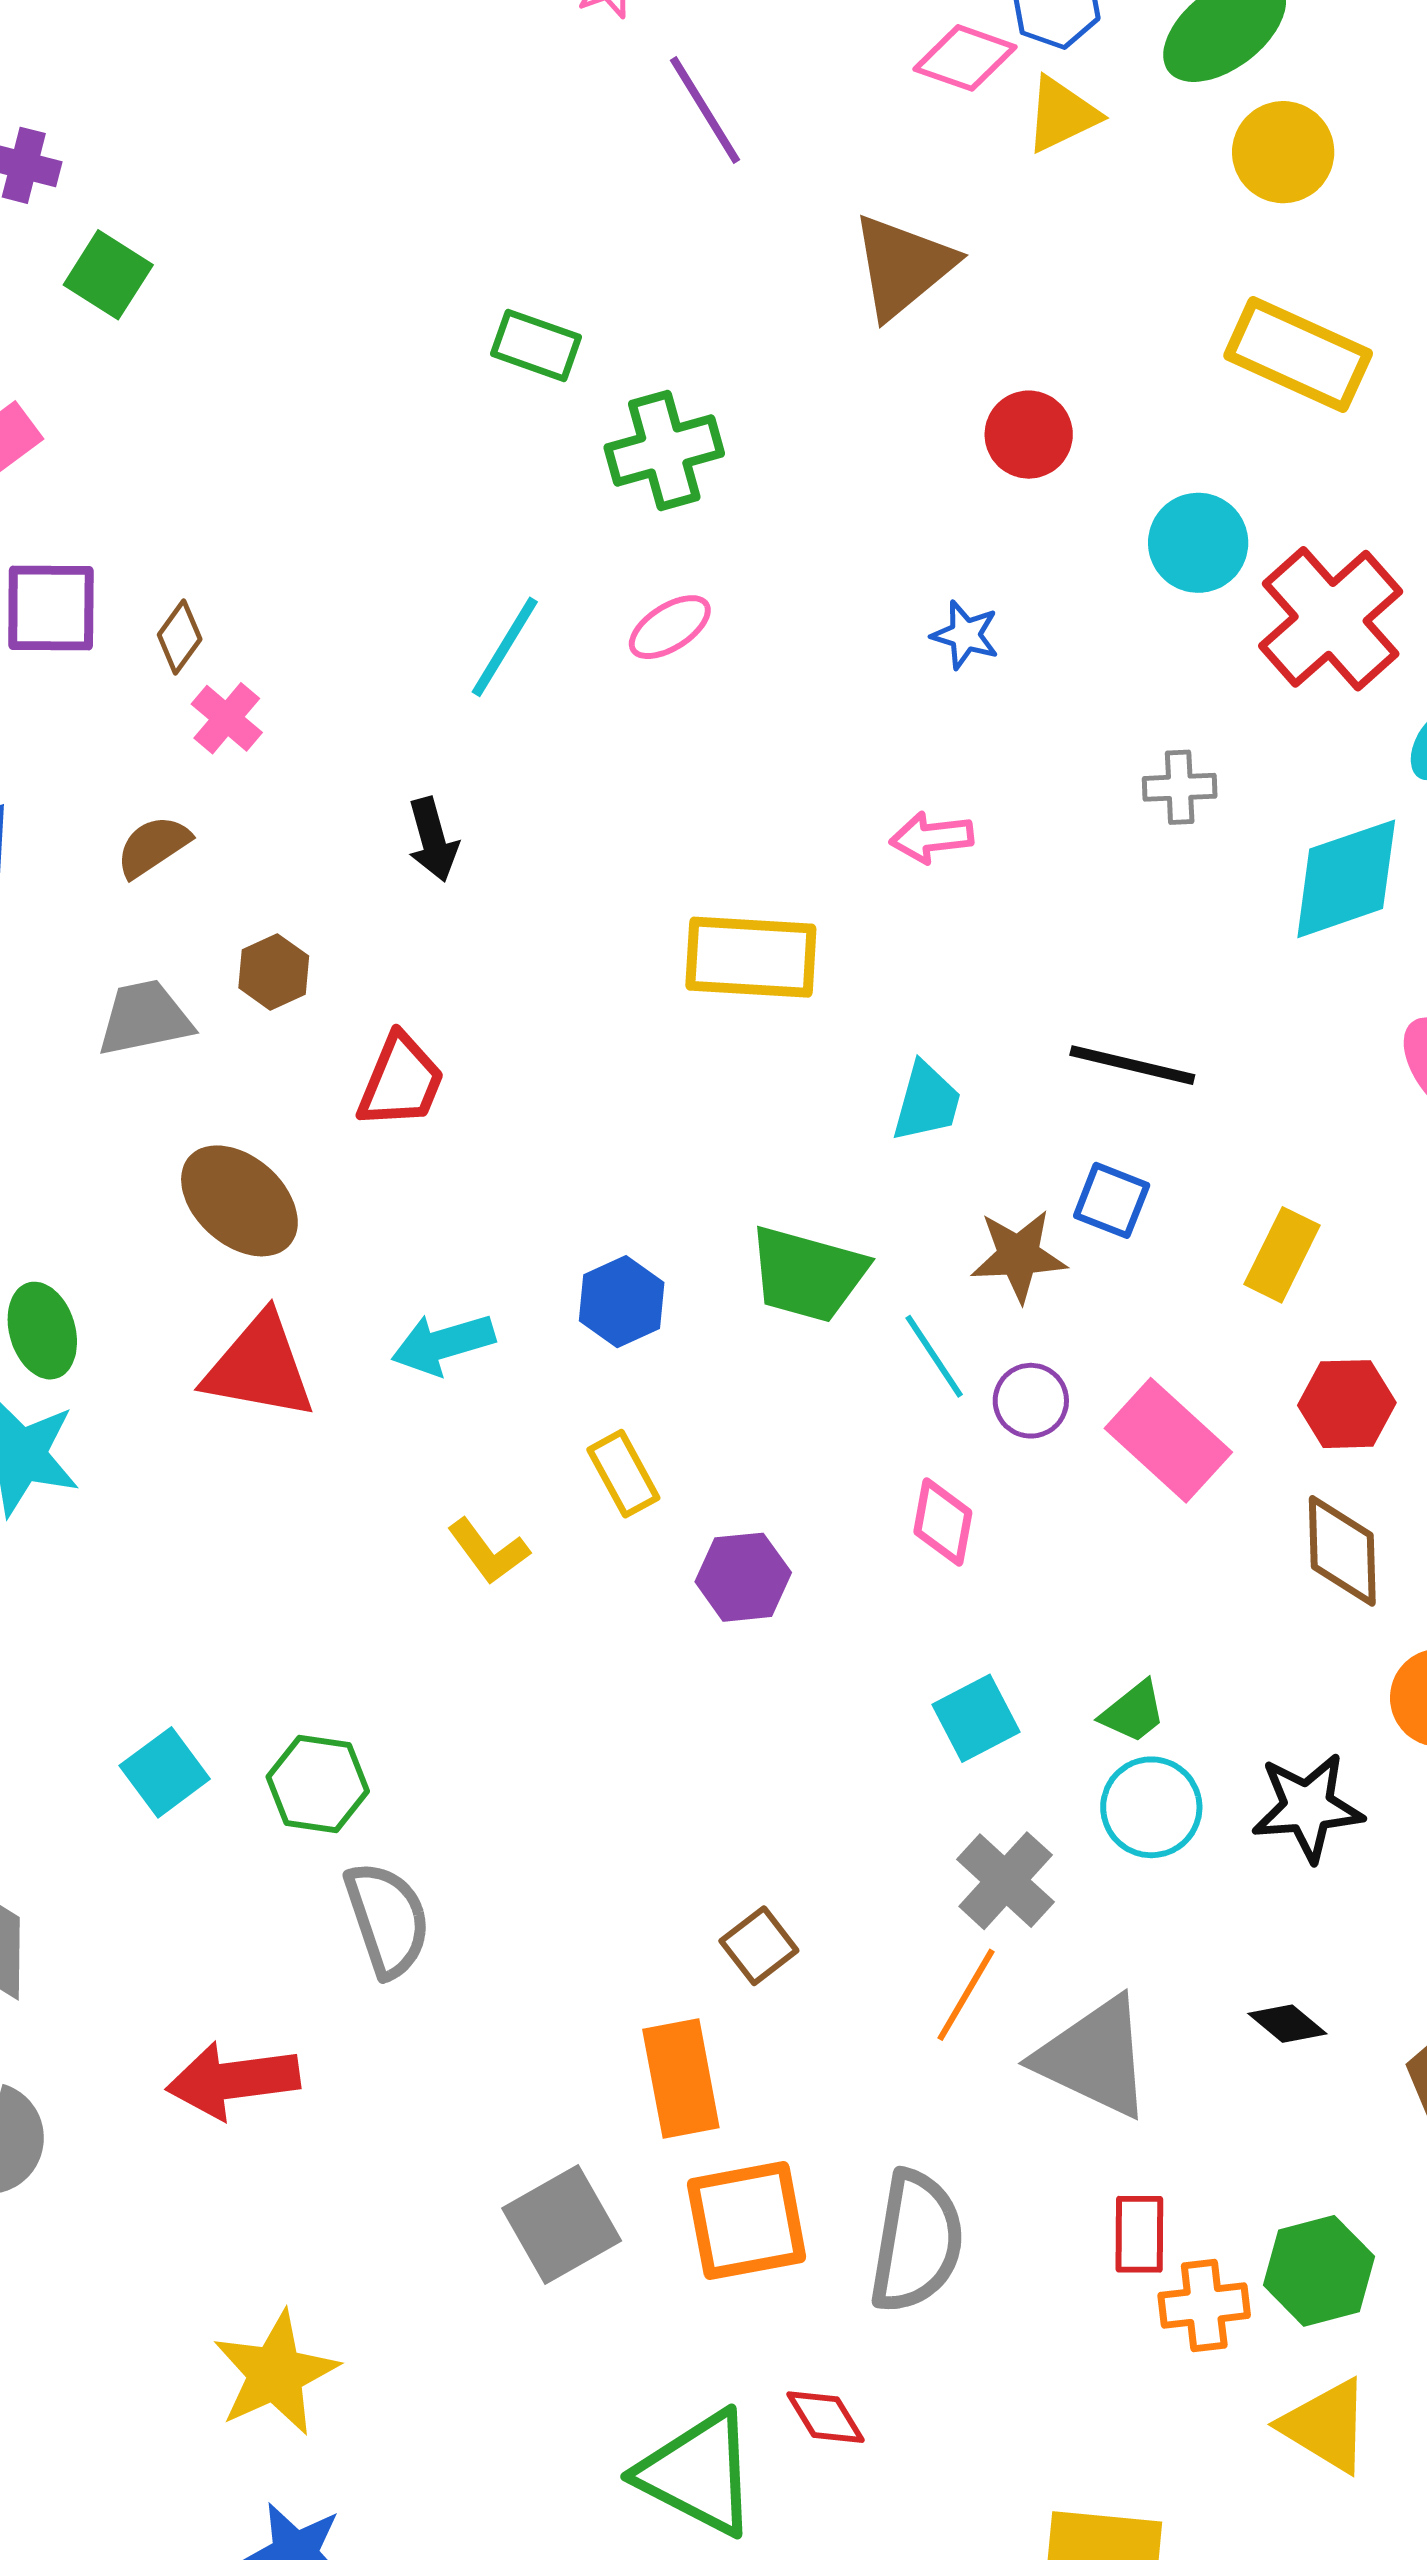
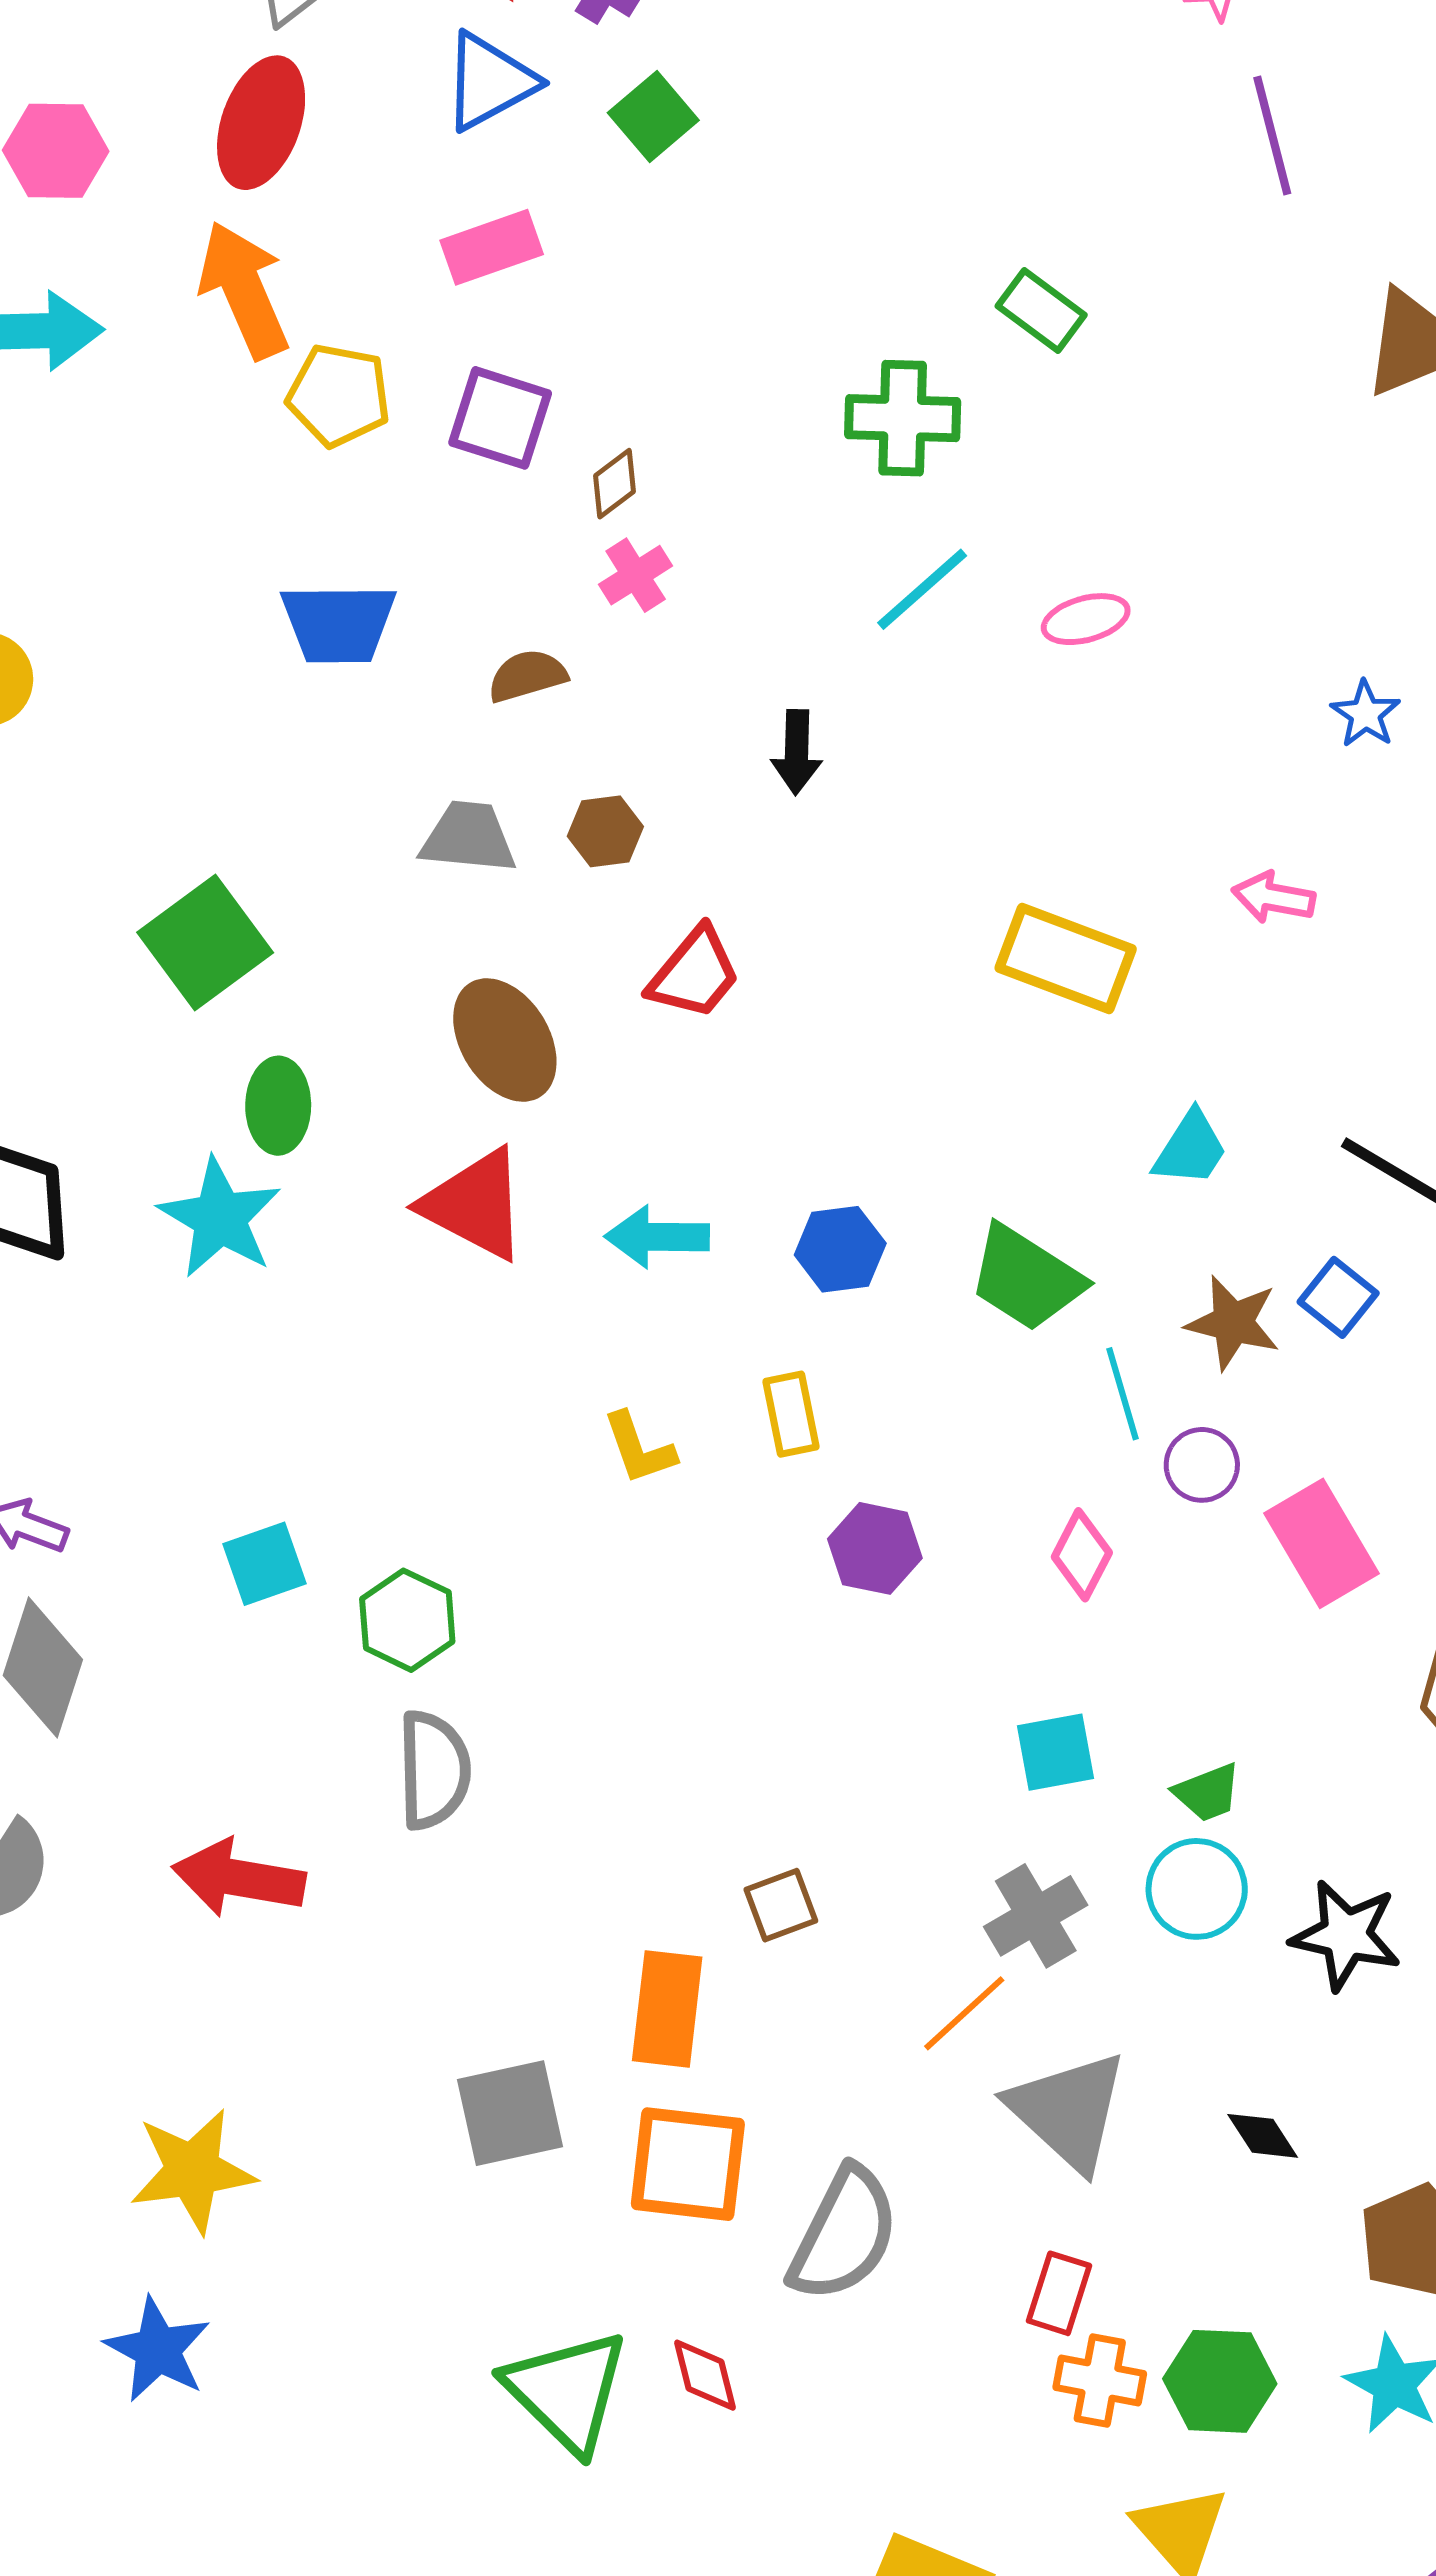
green cross: (664, 451) -> (903, 418), moved

